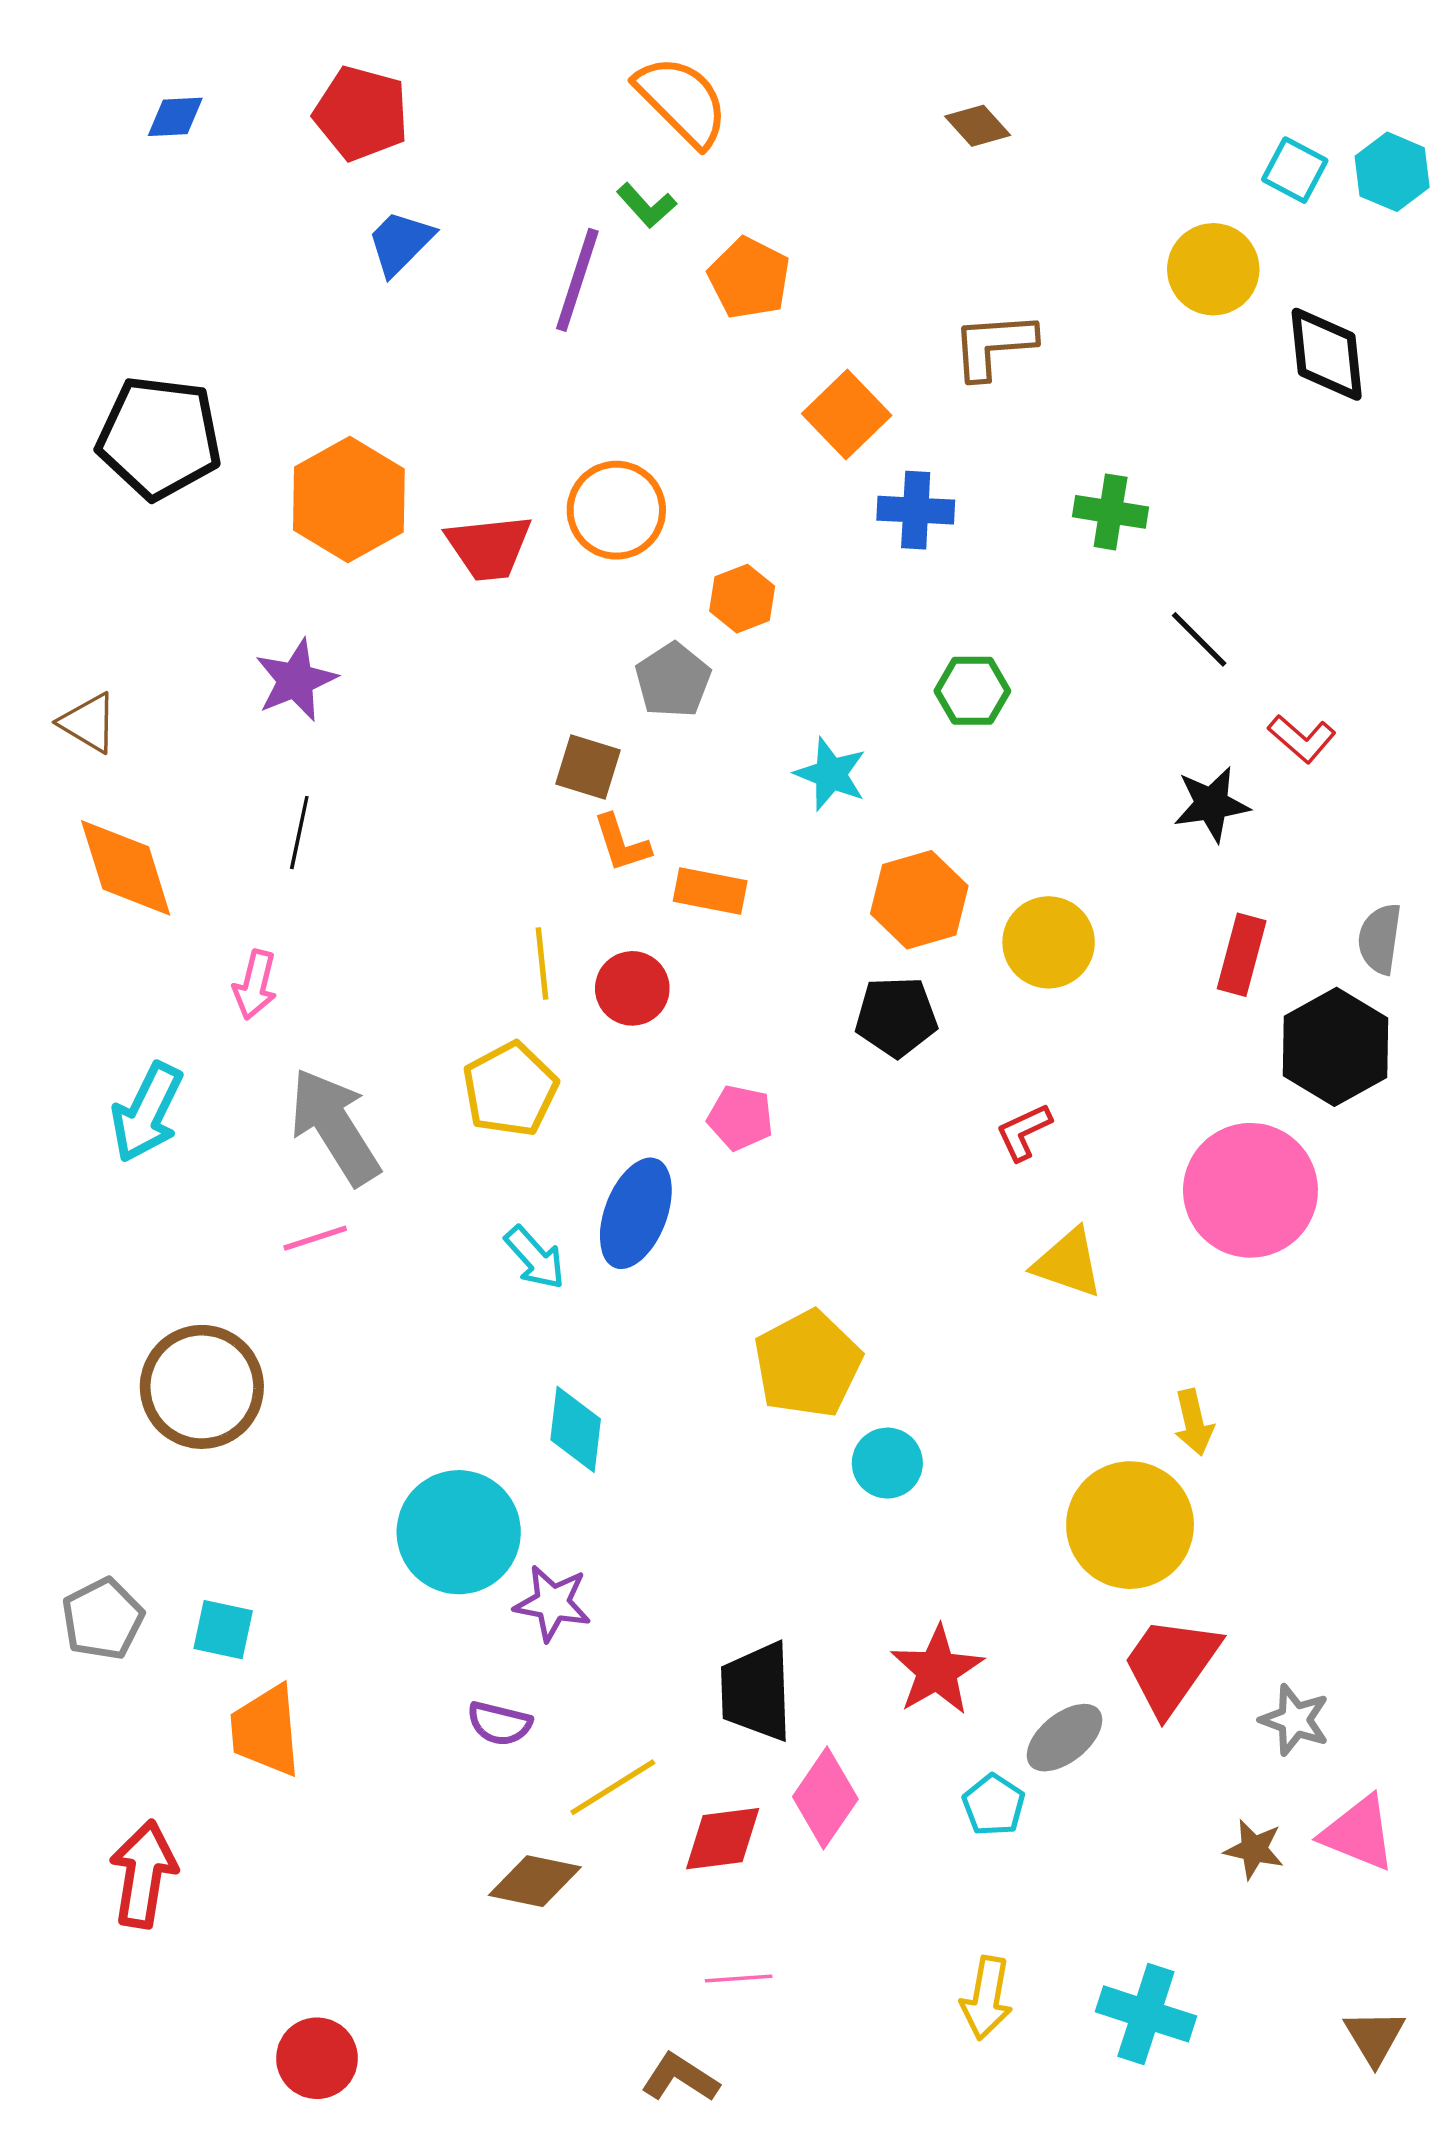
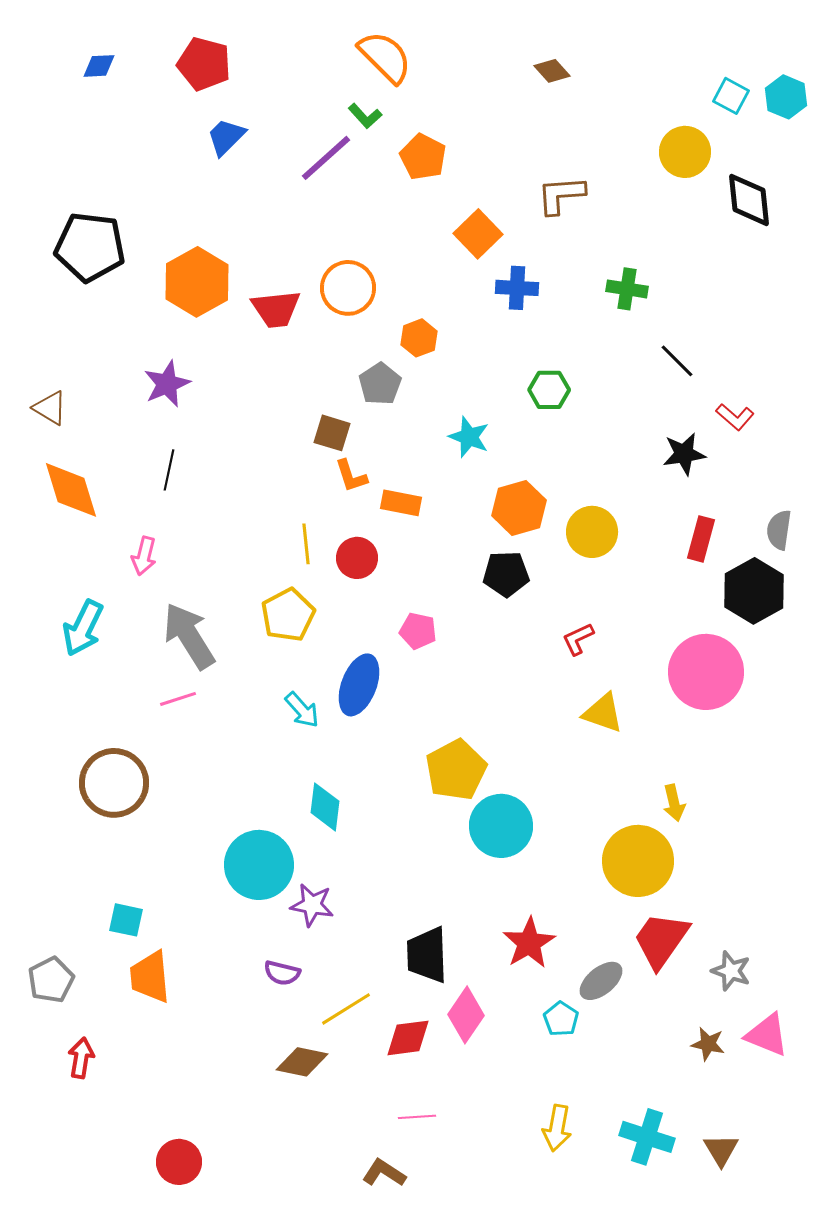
purple line: (577, 280) -> (326, 158), turned 30
cyan circle: (887, 1463) -> (501, 826), size x1.6
gray pentagon: (103, 1619) -> (51, 980), moved
red arrow: (143, 1874) -> (81, 1058), size x0.7
brown triangle: (1374, 2037) -> (721, 1150), moved

